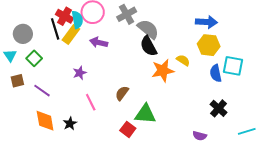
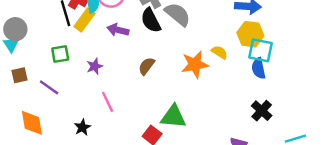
gray circle: (23, 34) -> (15, 29), moved
black semicircle: (149, 46) -> (151, 20), moved
green square: (34, 58) -> (60, 54), moved, turned 35
cyan square: (233, 66) -> (261, 50), moved
brown semicircle: (122, 93) -> (146, 66), moved
orange diamond: (45, 121) -> (32, 123), moved

